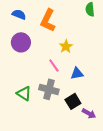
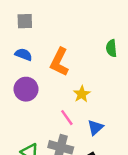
blue triangle: (77, 73) -> (95, 128), turned -32

